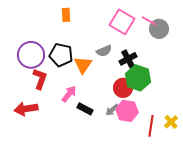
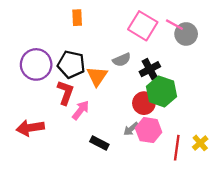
red L-shape: (40, 79) -> (65, 93), moved
black rectangle: (85, 109) -> (99, 143), moved

